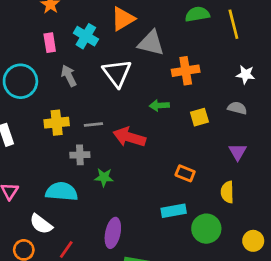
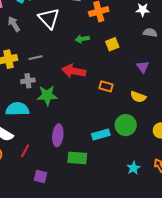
gray semicircle: (237, 108) -> (150, 33), moved
red arrow: (129, 137) -> (74, 71), moved
green star: (104, 177) -> (47, 95), size x1.5
yellow semicircle: (227, 192) -> (138, 97), turned -63
cyan rectangle: (174, 211) -> (101, 135), moved

